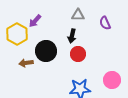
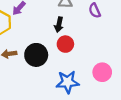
black circle: (46, 51) -> (36, 55), moved

